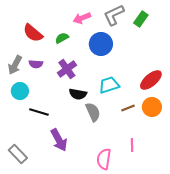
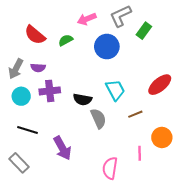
green rectangle: (141, 19) -> (144, 31), moved
purple cross: (67, 69) -> (50, 91), moved, turned 30
cyan trapezoid: (109, 85) -> (115, 90), turned 80
orange circle: (152, 107) -> (162, 137), moved
black line: (39, 112) -> (28, 130), moved

